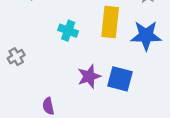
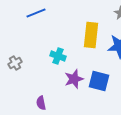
cyan cross: (68, 31) -> (58, 56), moved

